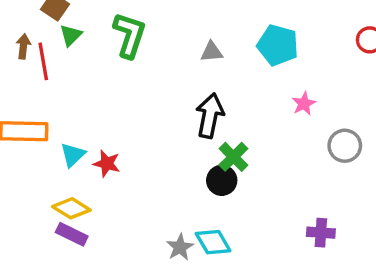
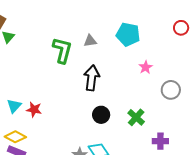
green L-shape: (130, 35) -> (62, 50), moved
green cross: (233, 157) -> (136, 117), moved

